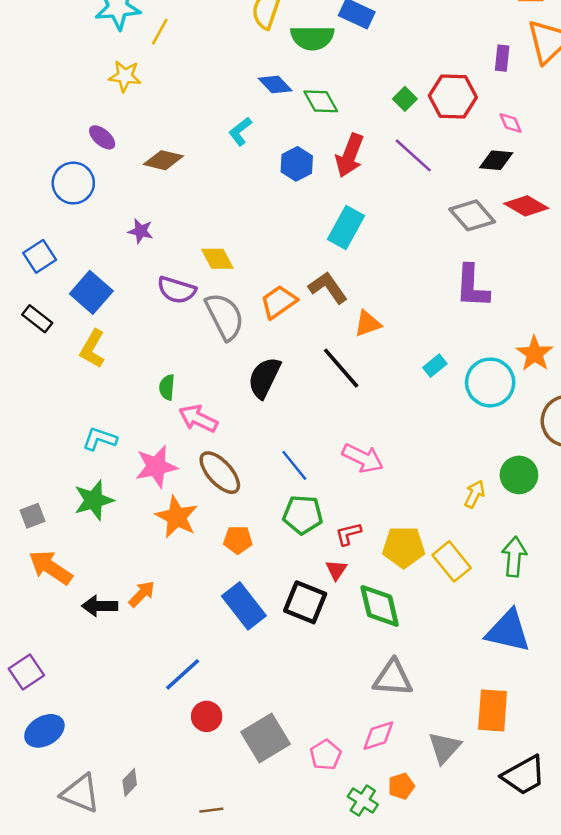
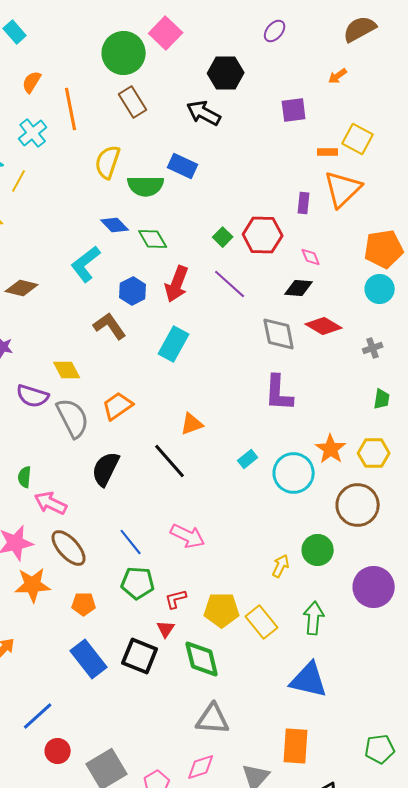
cyan L-shape: (240, 131) -> (86, 264), size x1.5
gray diamond: (472, 215) -> (279, 334), turned 30
brown L-shape: (328, 288) -> (110, 326), moved
orange star: (177, 517) -> (33, 585), turned -30

